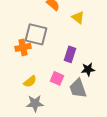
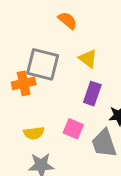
yellow triangle: (78, 17) -> (88, 58), moved
yellow semicircle: (30, 81) -> (34, 133), turned 32

